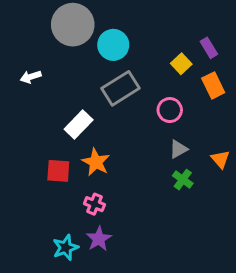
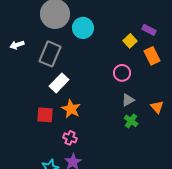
purple rectangle: (209, 48) -> (149, 30), turned -32
white arrow: (31, 77) -> (17, 45), moved
gray rectangle: (121, 88) -> (50, 54), moved, turned -35

